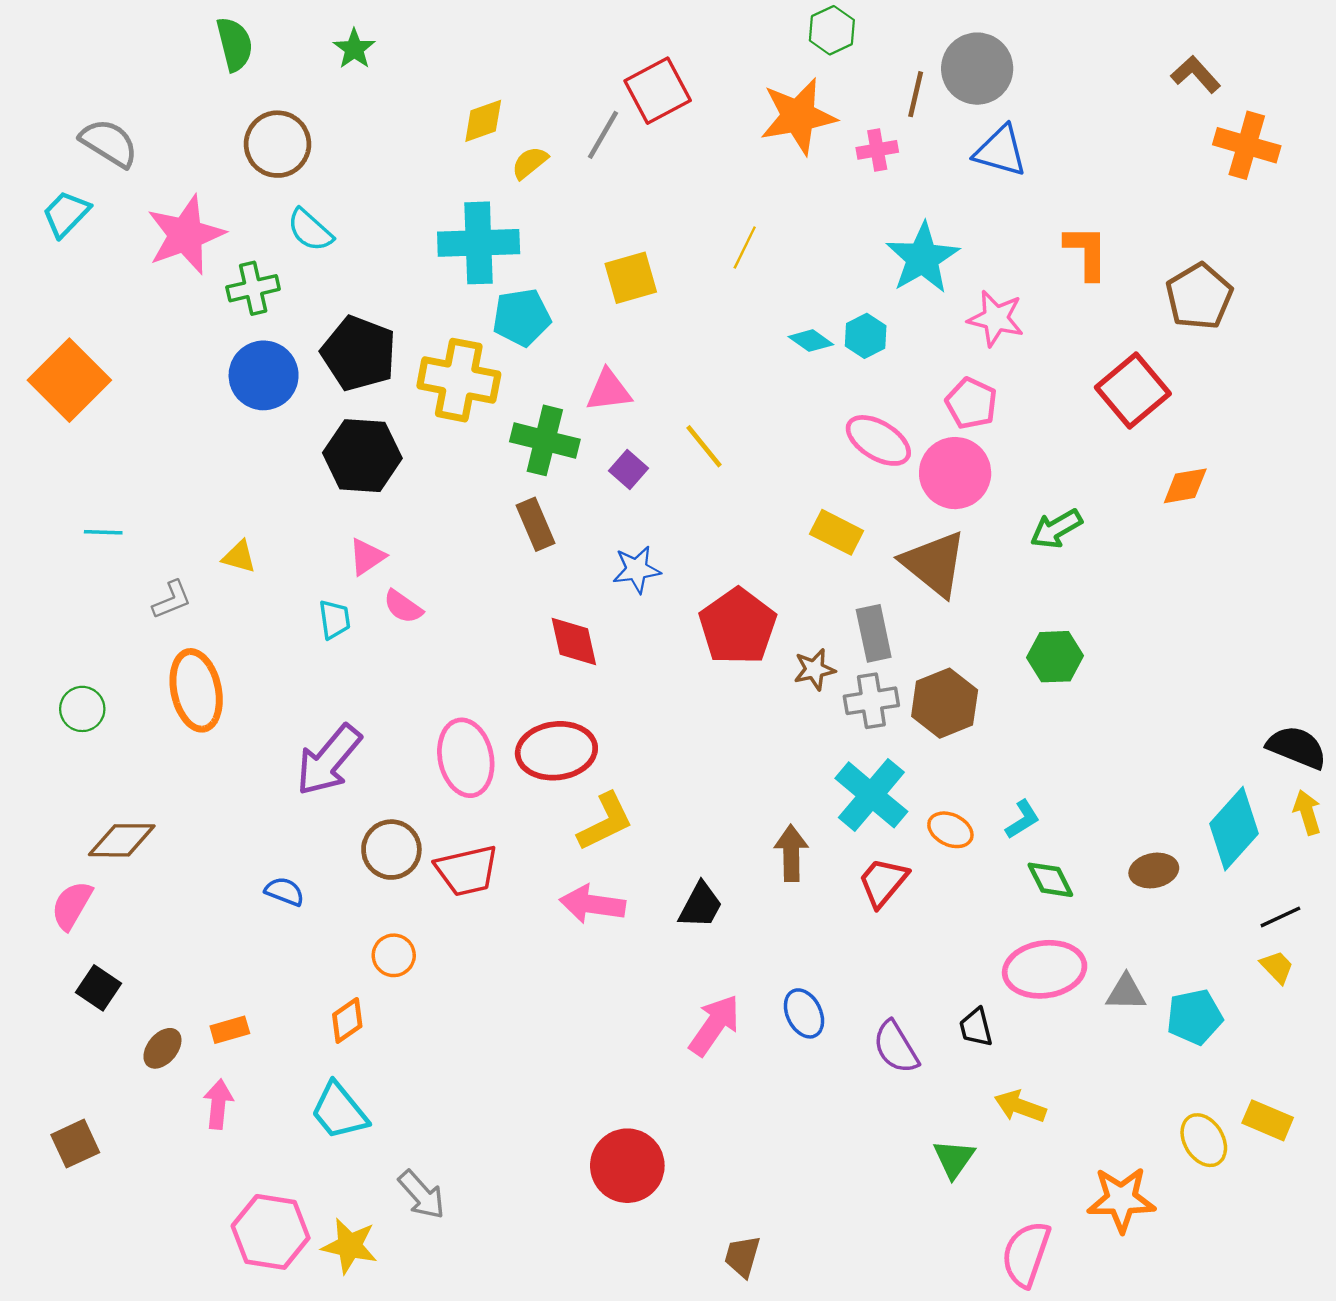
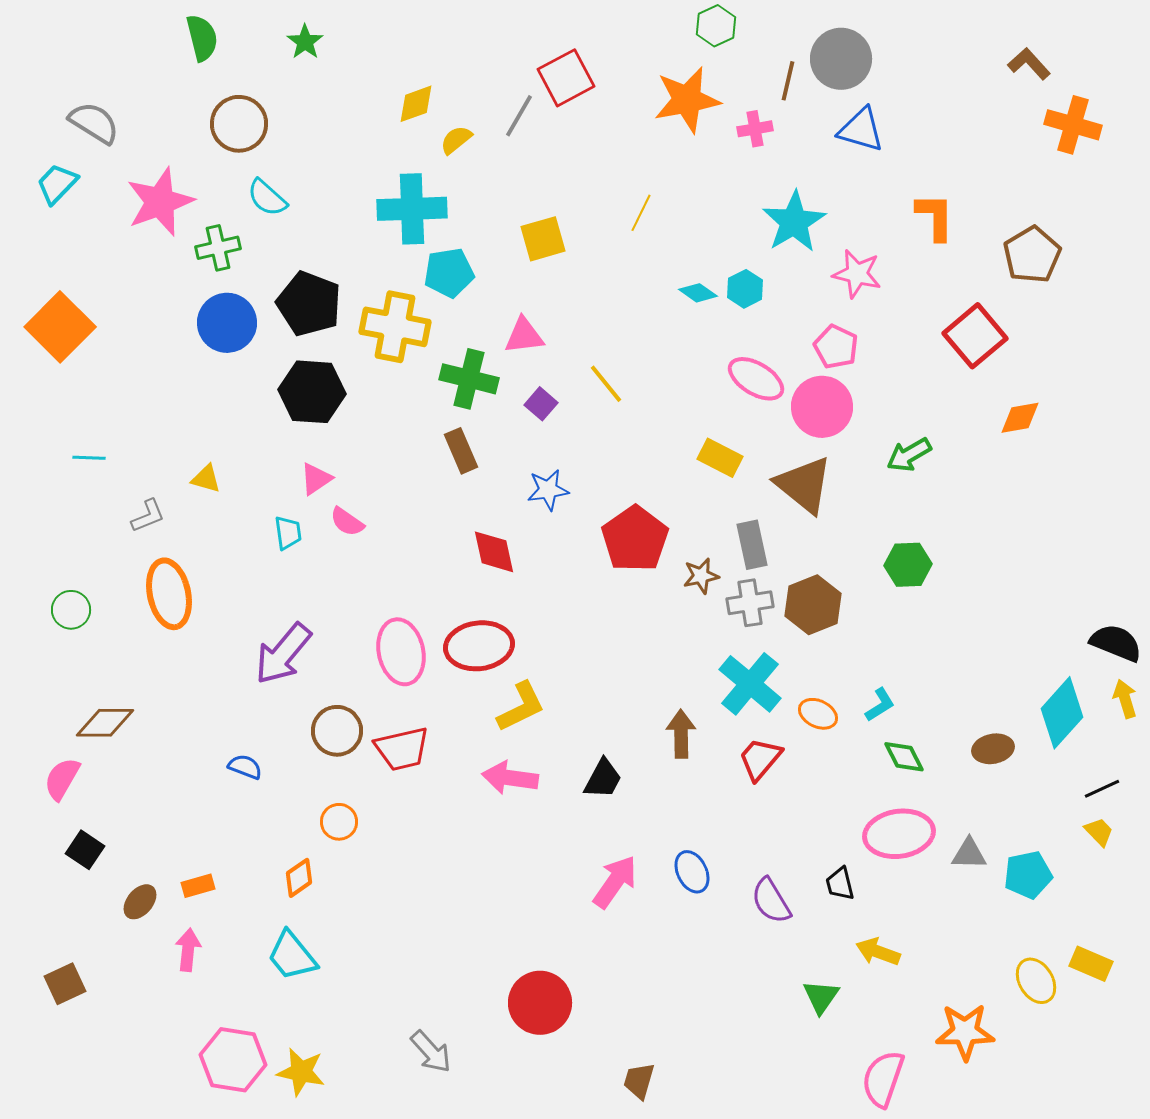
gray arrow: (422, 1195) -> (431, 1052), moved

